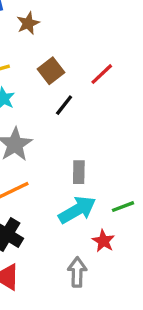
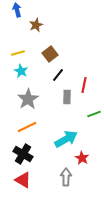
red line: (102, 74) -> (84, 85), moved, turned -35
gray rectangle: (79, 172) -> (67, 97), moved
green line: (123, 207) -> (94, 114), moved

